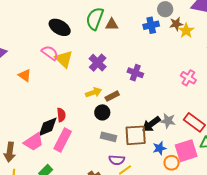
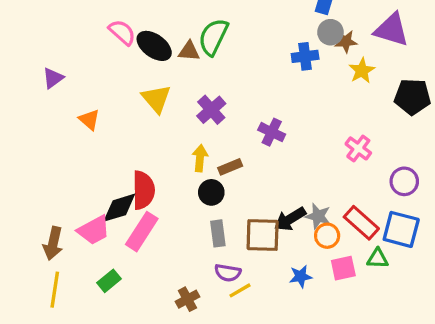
brown triangle: (112, 24) -> (189, 51), moved
brown star: (176, 24) -> (346, 42), moved
pink semicircle: (50, 53) -> (122, 32), moved
yellow arrow: (94, 92) -> (200, 158), turned -70
red semicircle: (61, 115) -> (143, 190), size x1.6
gray rectangle: (109, 137) -> (218, 233), turned 63
blue star: (159, 148) -> (301, 276), moved
pink square: (186, 151) -> (343, 268), size x0.7
orange circle: (172, 163) -> (327, 236), moved

